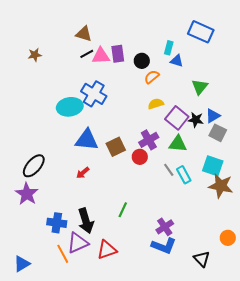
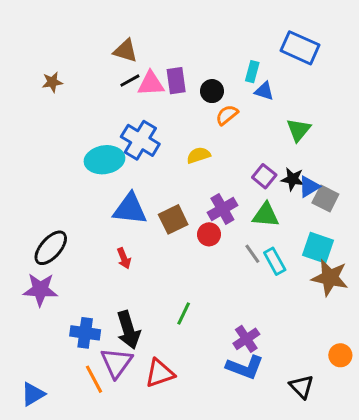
yellow semicircle: (156, 104) -> (199, 155), moved
blue triangle: (213, 116) -> (309, 187), moved
purple square: (177, 118) -> (264, 176), size x0.7
red arrow: (83, 173) -> (124, 258), turned -72
purple star: (27, 194) -> (40, 290), turned -30
purple triangle: (78, 243) -> (116, 363), turned -30

